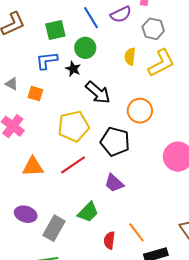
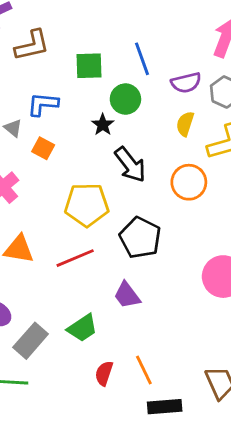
purple semicircle: (121, 14) -> (186, 83), moved
blue L-shape: (47, 61) -> (43, 104), moved
orange circle: (140, 111) -> (189, 182), moved

